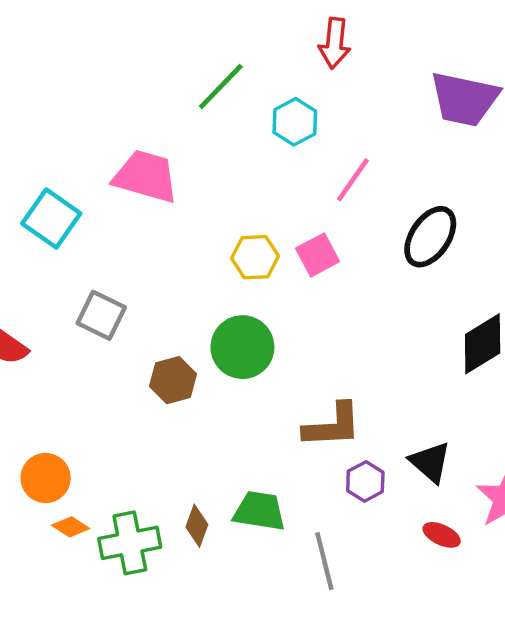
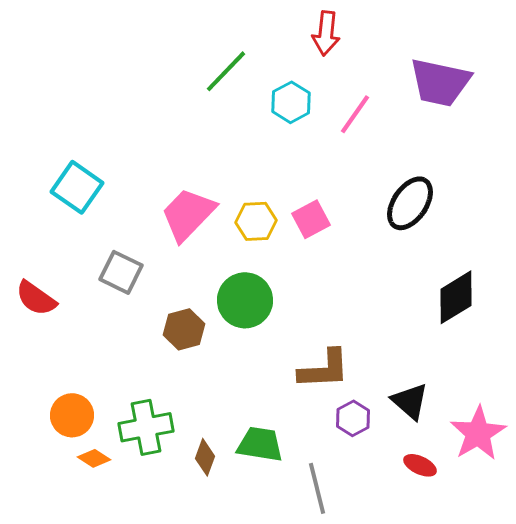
pink trapezoid: (146, 176) -> (188, 214), moved, turned -62
pink line: (353, 180) -> (355, 114), moved
green cross: (130, 543) -> (146, 427), moved

